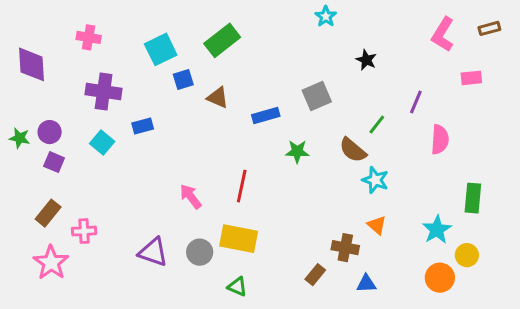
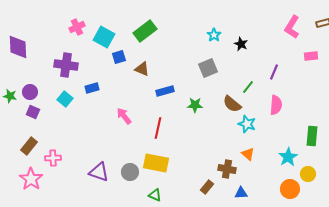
cyan star: (326, 16) -> (214, 35), moved
pink cross: (89, 37) -> (77, 27), moved, turned -35
cyan square: (161, 49) -> (104, 37), turned -35
blue rectangle: (266, 115) -> (165, 91), moved
pink semicircle: (440, 140) -> (276, 105), moved
pink arrow: (191, 197) -> (124, 116), moved

